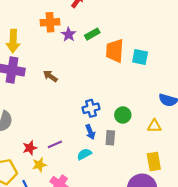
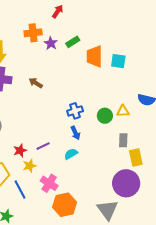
yellow triangle: (154, 126) -> (123, 111), moved
gray rectangle: (110, 138) -> (123, 140), moved

